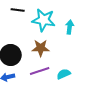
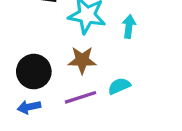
cyan semicircle: (64, 74) -> (119, 86), moved

